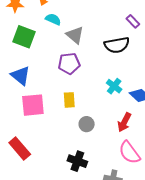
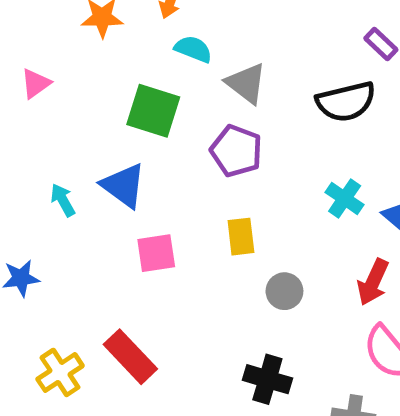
green square: (24, 37) -> (153, 111), moved
purple pentagon: (69, 63) -> (236, 151), turned 30
pink square: (33, 105) -> (156, 253), size x0.7

